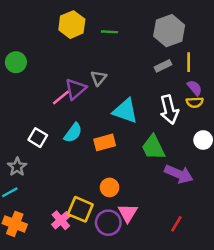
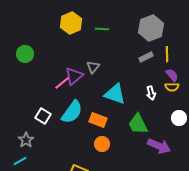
white arrow: (169, 110) -> (151, 93), size x0.6
cyan semicircle: (73, 133) -> (72, 112), size x1.4
orange rectangle: (105, 142) -> (98, 120), turned 36
orange circle: (110, 187) -> (102, 144), moved

